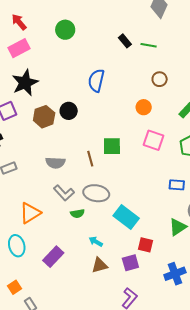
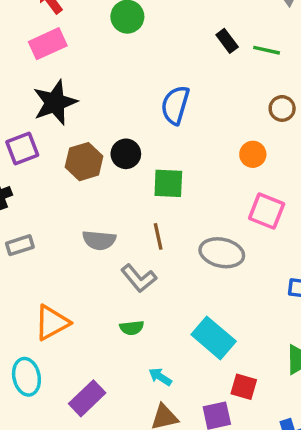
green square: (112, 146) -> (168, 183), moved
gray L-shape: (64, 193) -> (139, 278), moved
gray ellipse: (96, 193) -> (222, 253), moved

